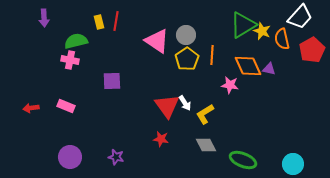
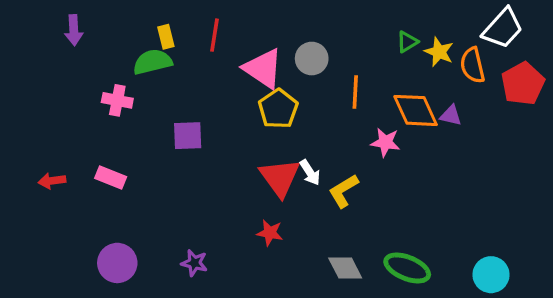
red line: (116, 21) -> (214, 35), moved
green triangle: (243, 25) -> (407, 42), size x0.5
green semicircle: (76, 41) -> (152, 62), moved
yellow pentagon: (187, 59) -> (278, 109), moved
gray diamond: (206, 145) -> (345, 268), moved

